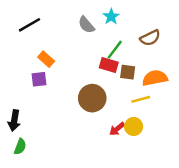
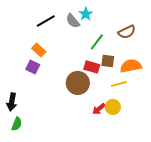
cyan star: (111, 17) -> (86, 14), moved
black line: (30, 25) -> (46, 21), moved
red rectangle: (109, 65) -> (92, 67), moved
purple square: (39, 79) -> (33, 67), turned 32

